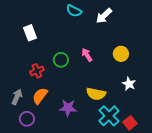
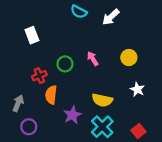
orange semicircle: (40, 96) -> (51, 95), moved, turned -30
purple star: (68, 108) -> (72, 115), turned -30
cyan cross: (109, 116) -> (102, 127), moved

